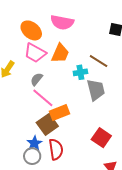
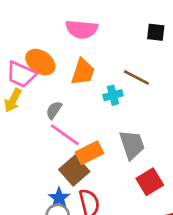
orange ellipse: (31, 30) -> (40, 62), moved
pink trapezoid: (35, 53) -> (21, 74), moved
gray trapezoid: (96, 90) -> (132, 145), moved
red square: (101, 138) -> (150, 182), turned 30

